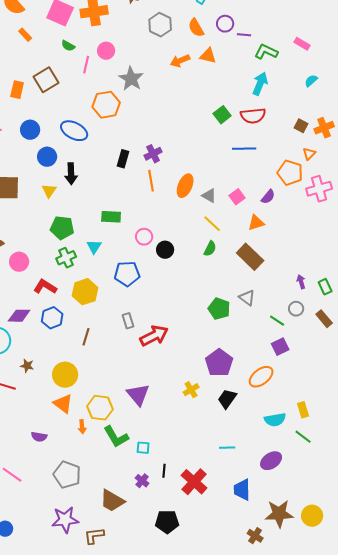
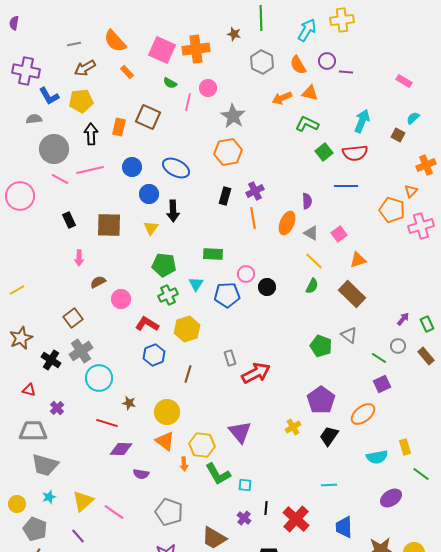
green L-shape: (266, 52) -> (307, 124), moved
brown square: (46, 80) -> (148, 117), turned -35
orange hexagon: (106, 105) -> (228, 152), moved
brown square: (301, 126) -> (398, 135), moved
purple semicircle: (268, 197) -> (307, 201), moved, turned -42
blue pentagon: (127, 274) -> (227, 295), moved
purple arrow: (301, 282) -> (403, 319), turned 56
purple diamond: (19, 316) -> (121, 449), moved
green line: (303, 437) -> (421, 474), moved
purple ellipse: (271, 461) -> (391, 498), moved

